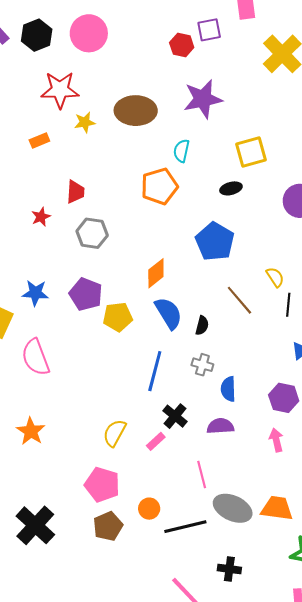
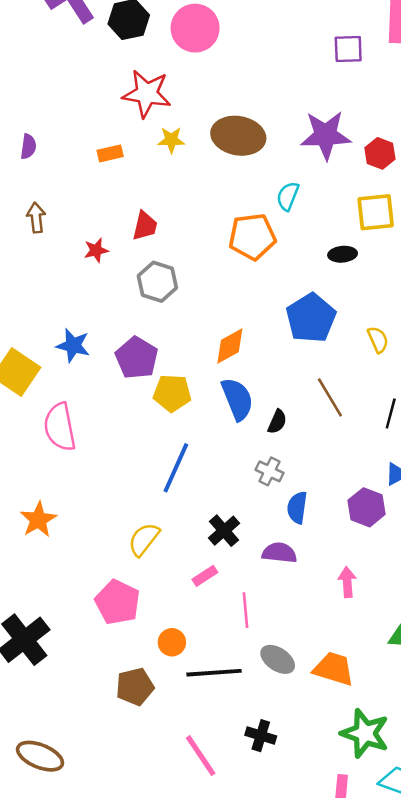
red hexagon: (182, 45) -> (380, 153), moved
yellow semicircle: (275, 277) -> (378, 340), moved
blue line: (155, 371) -> (176, 468), moved
purple hexagon: (284, 398) -> (367, 507), moved
pink rectangle: (156, 441) -> (205, 576), moved
gray ellipse: (233, 508) -> (278, 659), size x0.7
brown pentagon: (108, 526) -> (135, 687), moved

